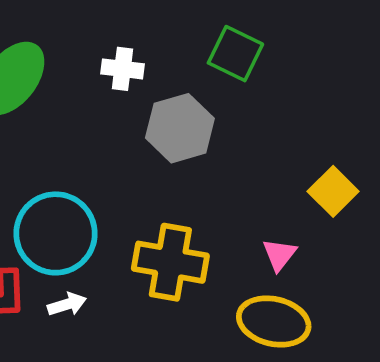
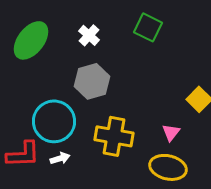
white cross: (123, 69) -> (89, 35), turned 35
gray hexagon: (180, 128) -> (92, 81), moved

